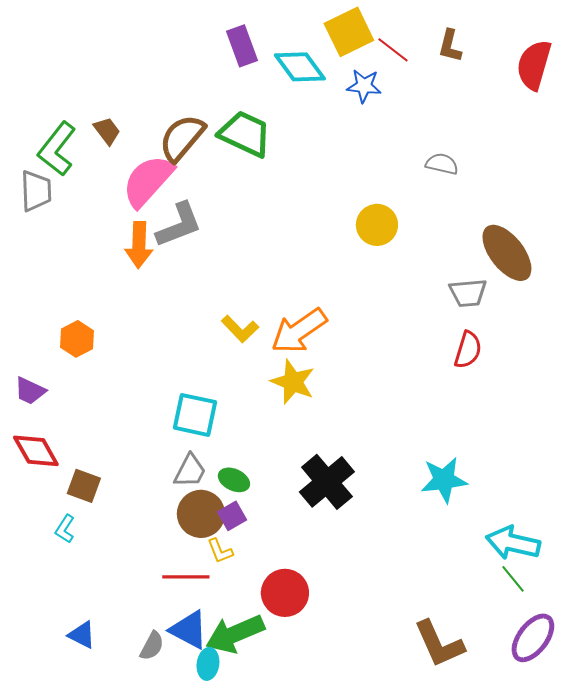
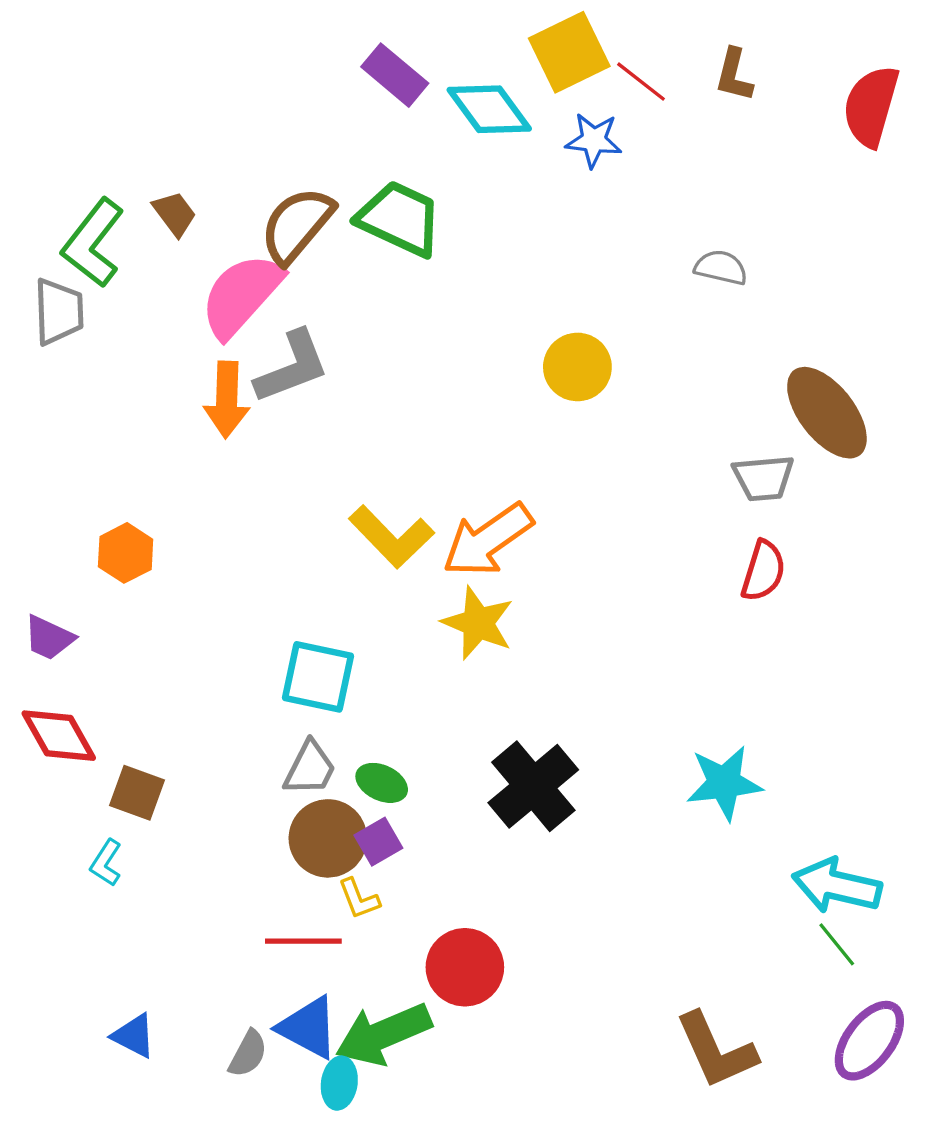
purple rectangle: (242, 46) -> (395, 75), turned -30
yellow circle: (377, 225) -> (577, 367), moved
yellow L-shape: (240, 329) -> (391, 537), size x1.4

